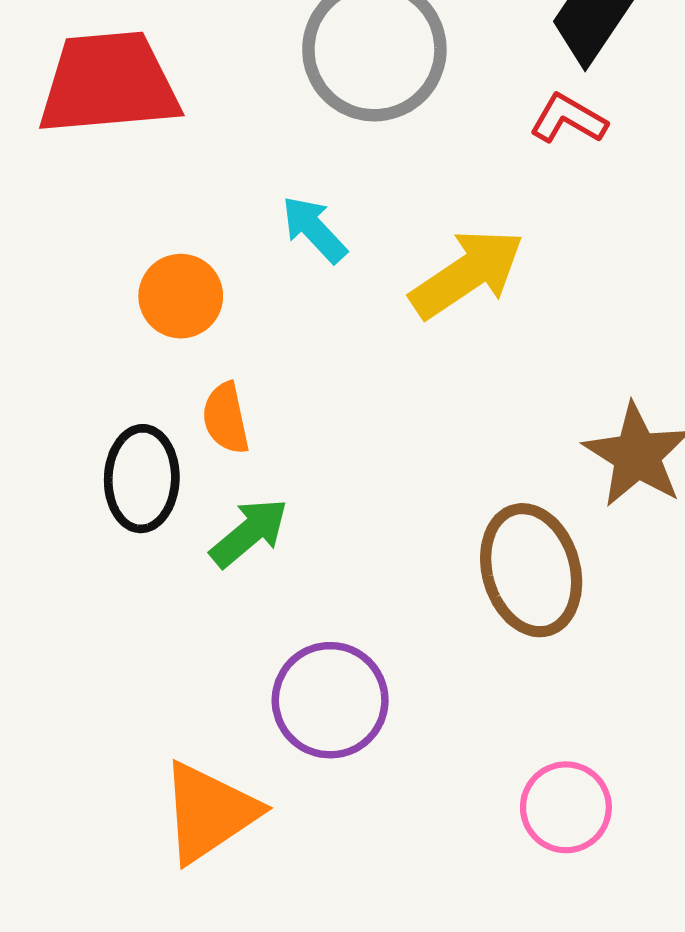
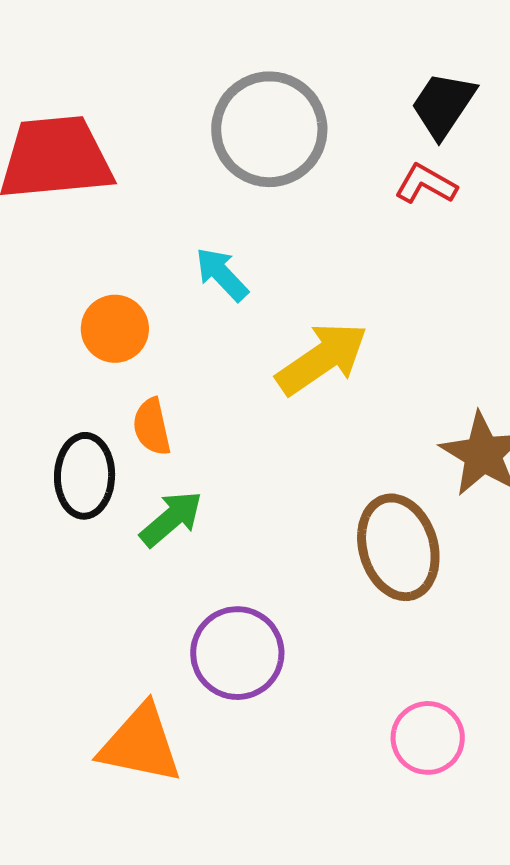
yellow arrow: (467, 274) -> (322, 359), moved
orange triangle: (209, 812) -> (141, 744), turned 46

